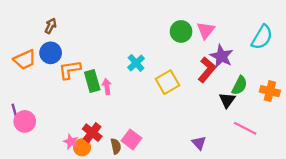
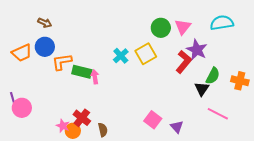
brown arrow: (51, 26) -> (45, 23), turned 88
cyan semicircle: (262, 37) -> (222, 23), moved, turned -130
green rectangle: (92, 81) -> (82, 72), turned -60
yellow square: (168, 82) -> (146, 54), moved
pink square: (132, 139) -> (153, 120), moved

